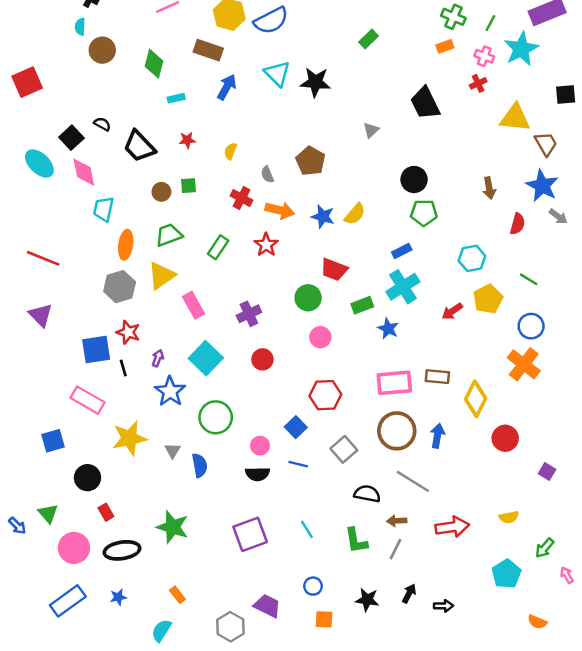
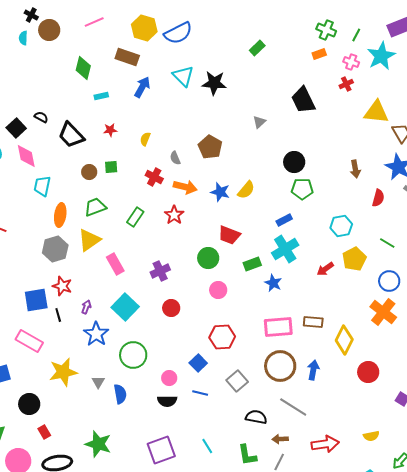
brown circle: (102, 50) -> (49, 30), moved

